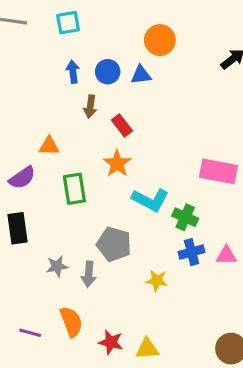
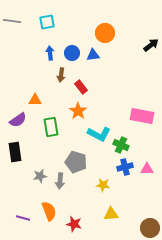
yellow triangle: (147, 349) -> (111, 214), moved

